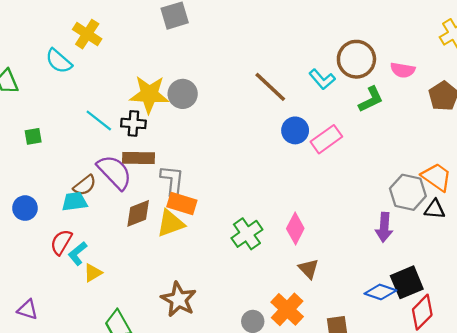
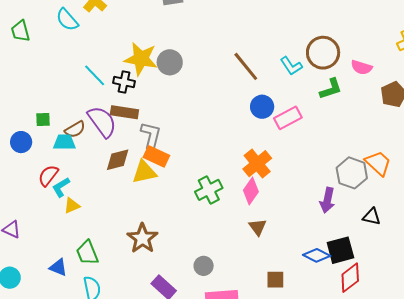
green square: (33, 136) -> (43, 119), moved
black triangle: (435, 209) -> (372, 217), moved
orange cross: (287, 309) -> (257, 164), moved

